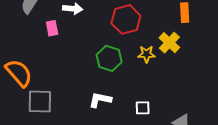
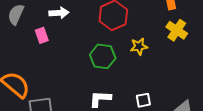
yellow cross: (169, 43) -> (177, 30), moved

